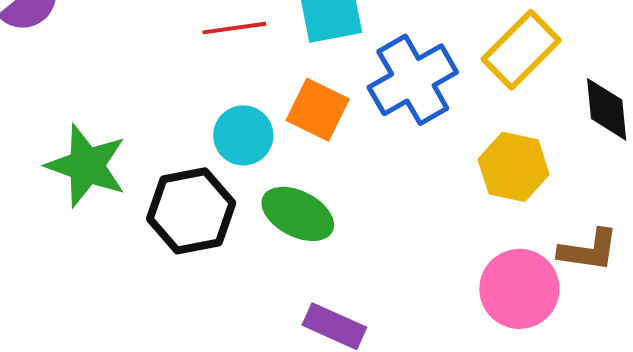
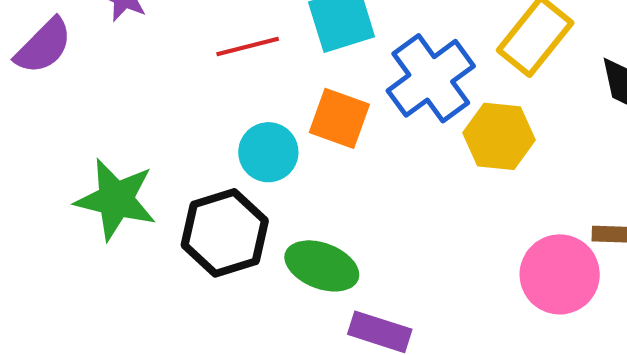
yellow hexagon: (514, 167) -> (499, 136), moved
green ellipse: (298, 214) -> (322, 266), moved

